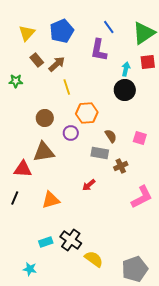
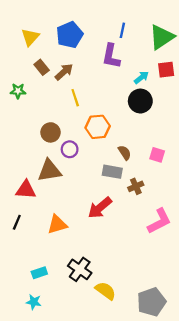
blue line: (109, 27) -> (122, 30), turned 48
cyan arrow: (126, 69) -> (141, 77), turned 40
purple circle: (71, 133) -> (70, 149), moved
red arrow: (89, 185) -> (100, 208), size x1.6
cyan rectangle: (46, 242) -> (39, 273), moved

